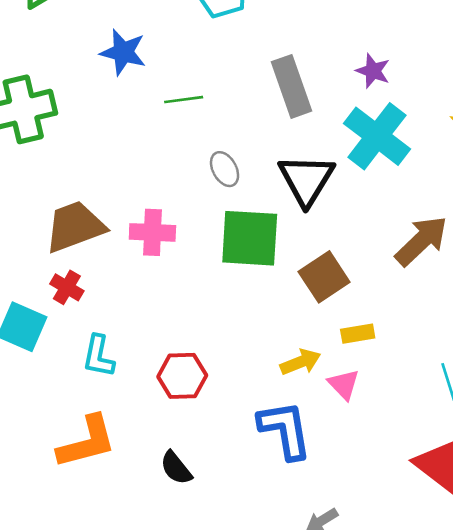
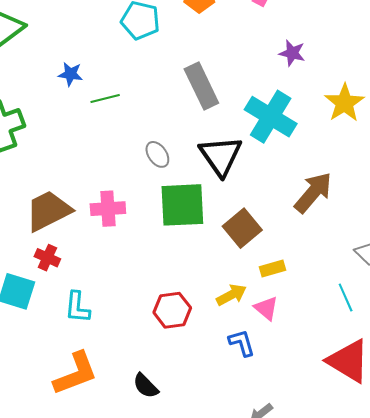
blue star: (123, 52) -> (70, 74), size x0.7
purple star: (373, 71) -> (292, 53), moved
green line: (184, 100) -> (105, 99), moved
red hexagon: (182, 376) -> (172, 310), moved
blue L-shape: (285, 430) -> (242, 343), moved, size x0.6

